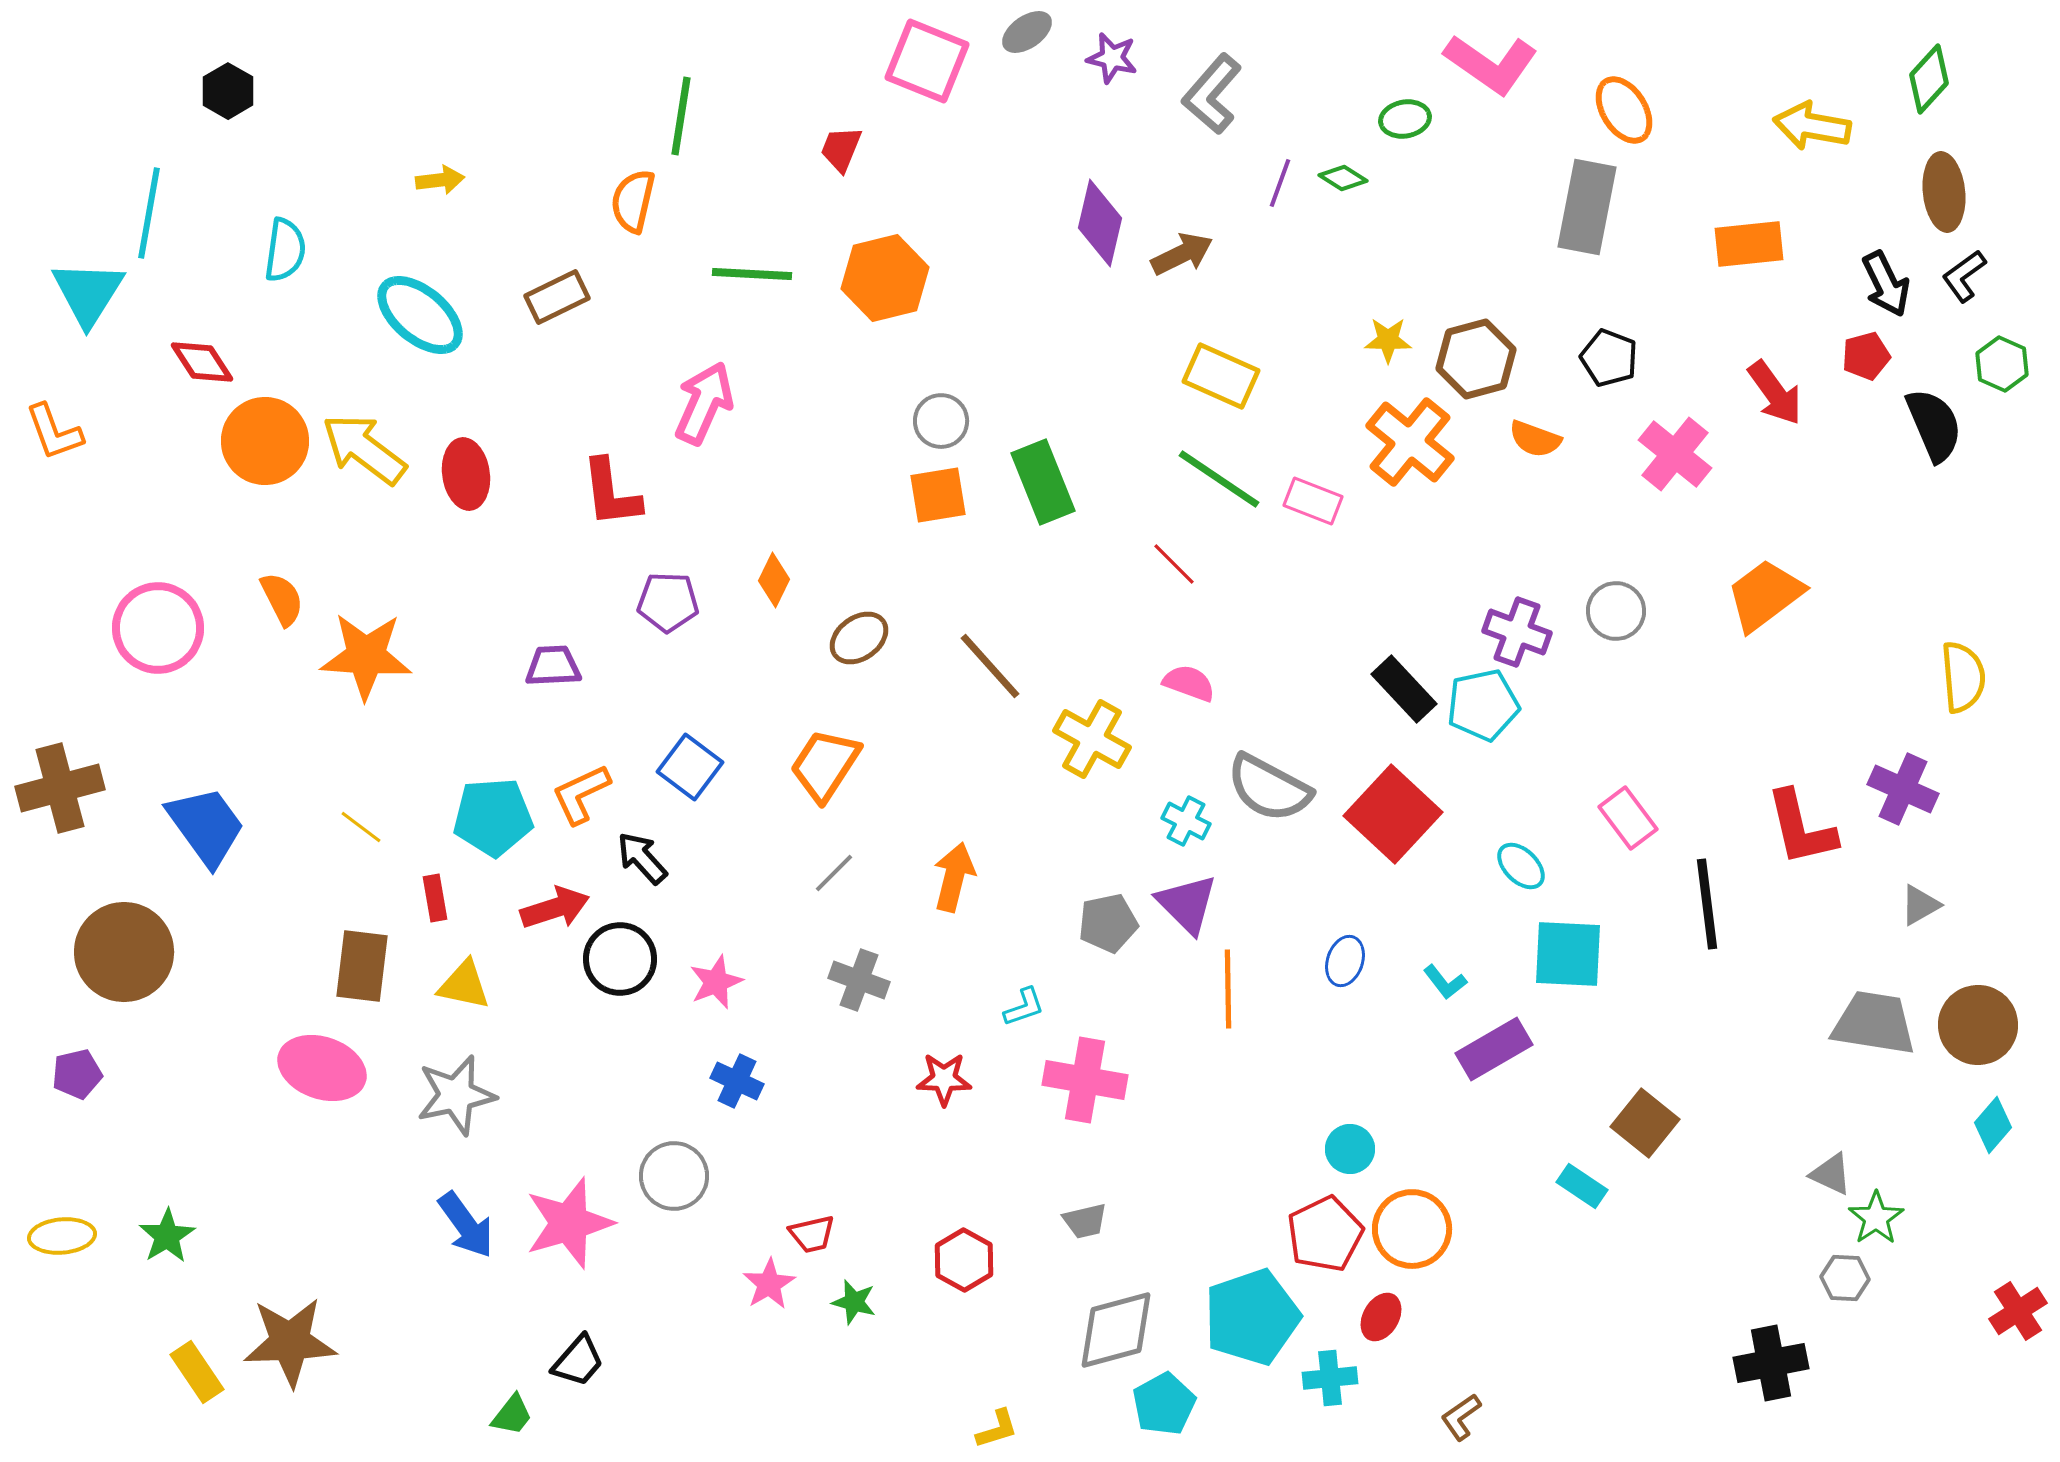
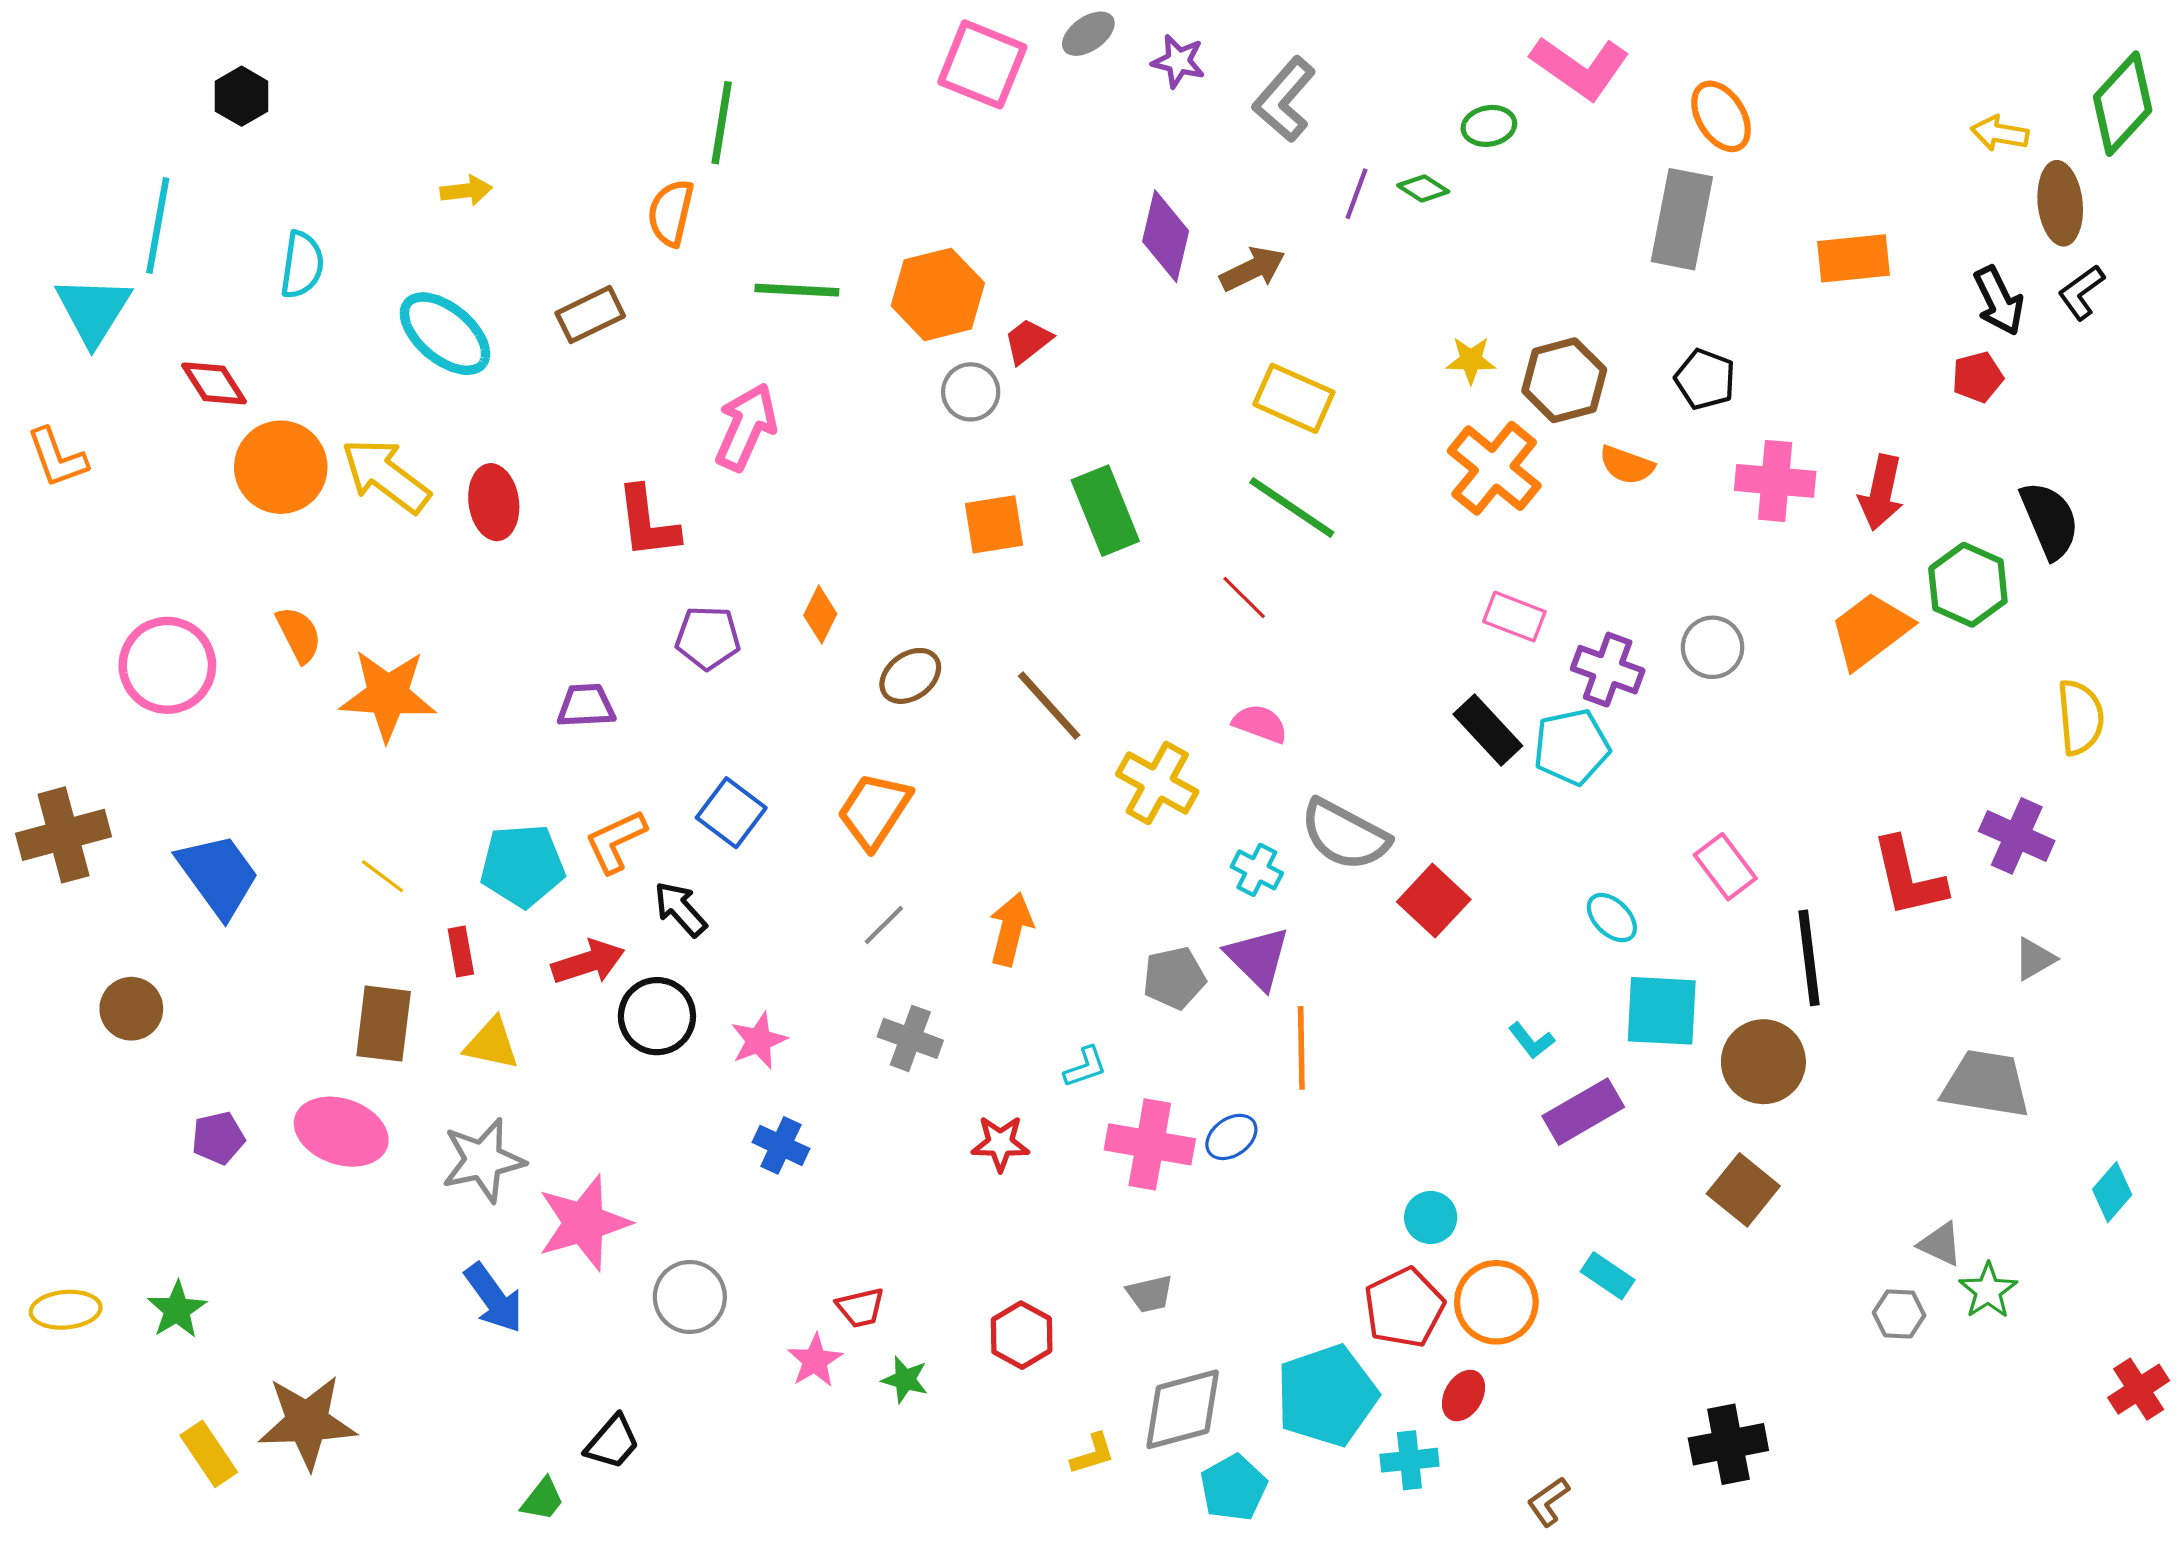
green diamond: (1929, 79) -> (2123, 104), moved, size x1.4
yellow arrow: (1812, 126) -> (2000, 133), moved, size x0.7
red trapezoid: (841, 149) -> (1028, 341), moved, turned 30
green hexagon: (2002, 364) -> (1968, 585), moved, size x1.4
red arrow: (1775, 393) -> (1881, 493), moved, turned 48
gray circle: (941, 421) -> (971, 392), moved
black semicircle: (1934, 425) -> (2050, 520), moved
pink cross: (1675, 454) -> (1775, 481), turned -34
pink rectangle: (1313, 501) -> (1514, 617), moved
red square: (1393, 814) -> (1434, 901), moved, size x0.7
brown circle: (124, 952) -> (131, 1009), size x0.6
blue ellipse: (1345, 961) -> (1231, 1137), moved, turned 36
brown circle: (1978, 1025) -> (1763, 1062), moved
purple pentagon: (77, 1074) -> (218, 1138), moved
gray circle: (674, 1176) -> (690, 1297), moved
cyan rectangle: (1582, 1186) -> (1608, 1276), moved
pink star: (569, 1223) -> (584, 1223), moved
gray hexagon: (1845, 1278) -> (1899, 1314), moved
black cross: (1771, 1363) -> (1728, 1444), moved
yellow L-shape: (997, 1429) -> (1093, 1454), moved

